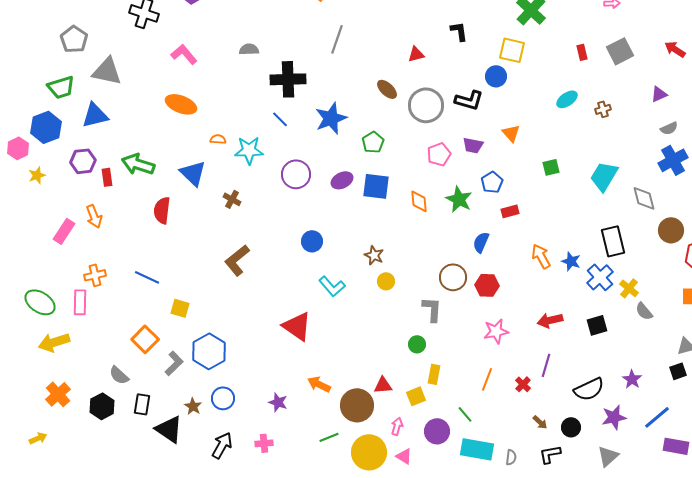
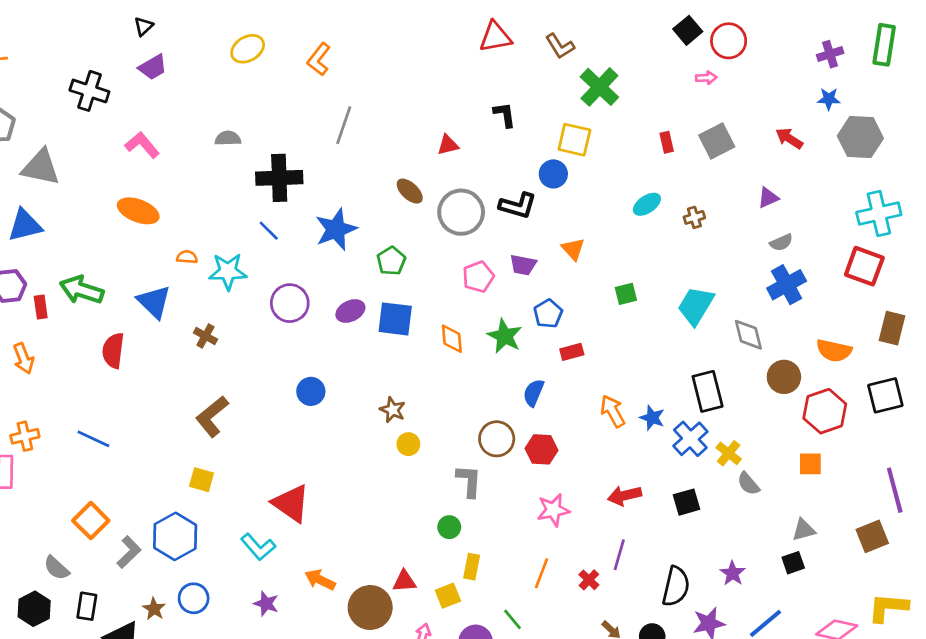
cyan L-shape: (332, 286) -> (258, 547), moved
yellow square: (180, 308) -> (201, 480), moved
black semicircle: (589, 389) -> (676, 586), turned -52

